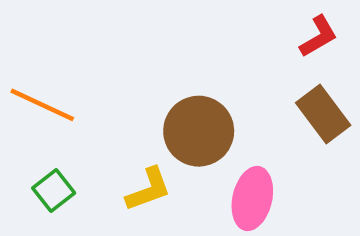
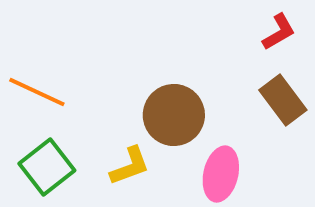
green square: (54, 191) -> (47, 167), size x1.5

